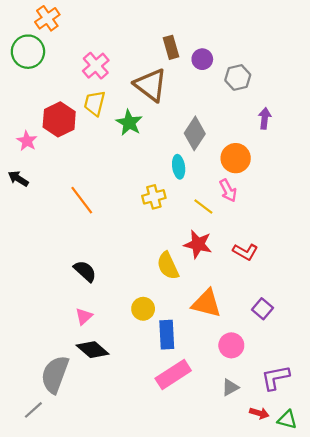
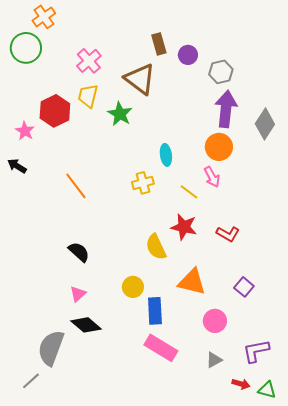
purple arrow: (265, 118) -> (226, 109), moved, size x1.8
gray diamond: (195, 133) -> (265, 124), moved
pink rectangle: (173, 374) -> (161, 348), turned 64

